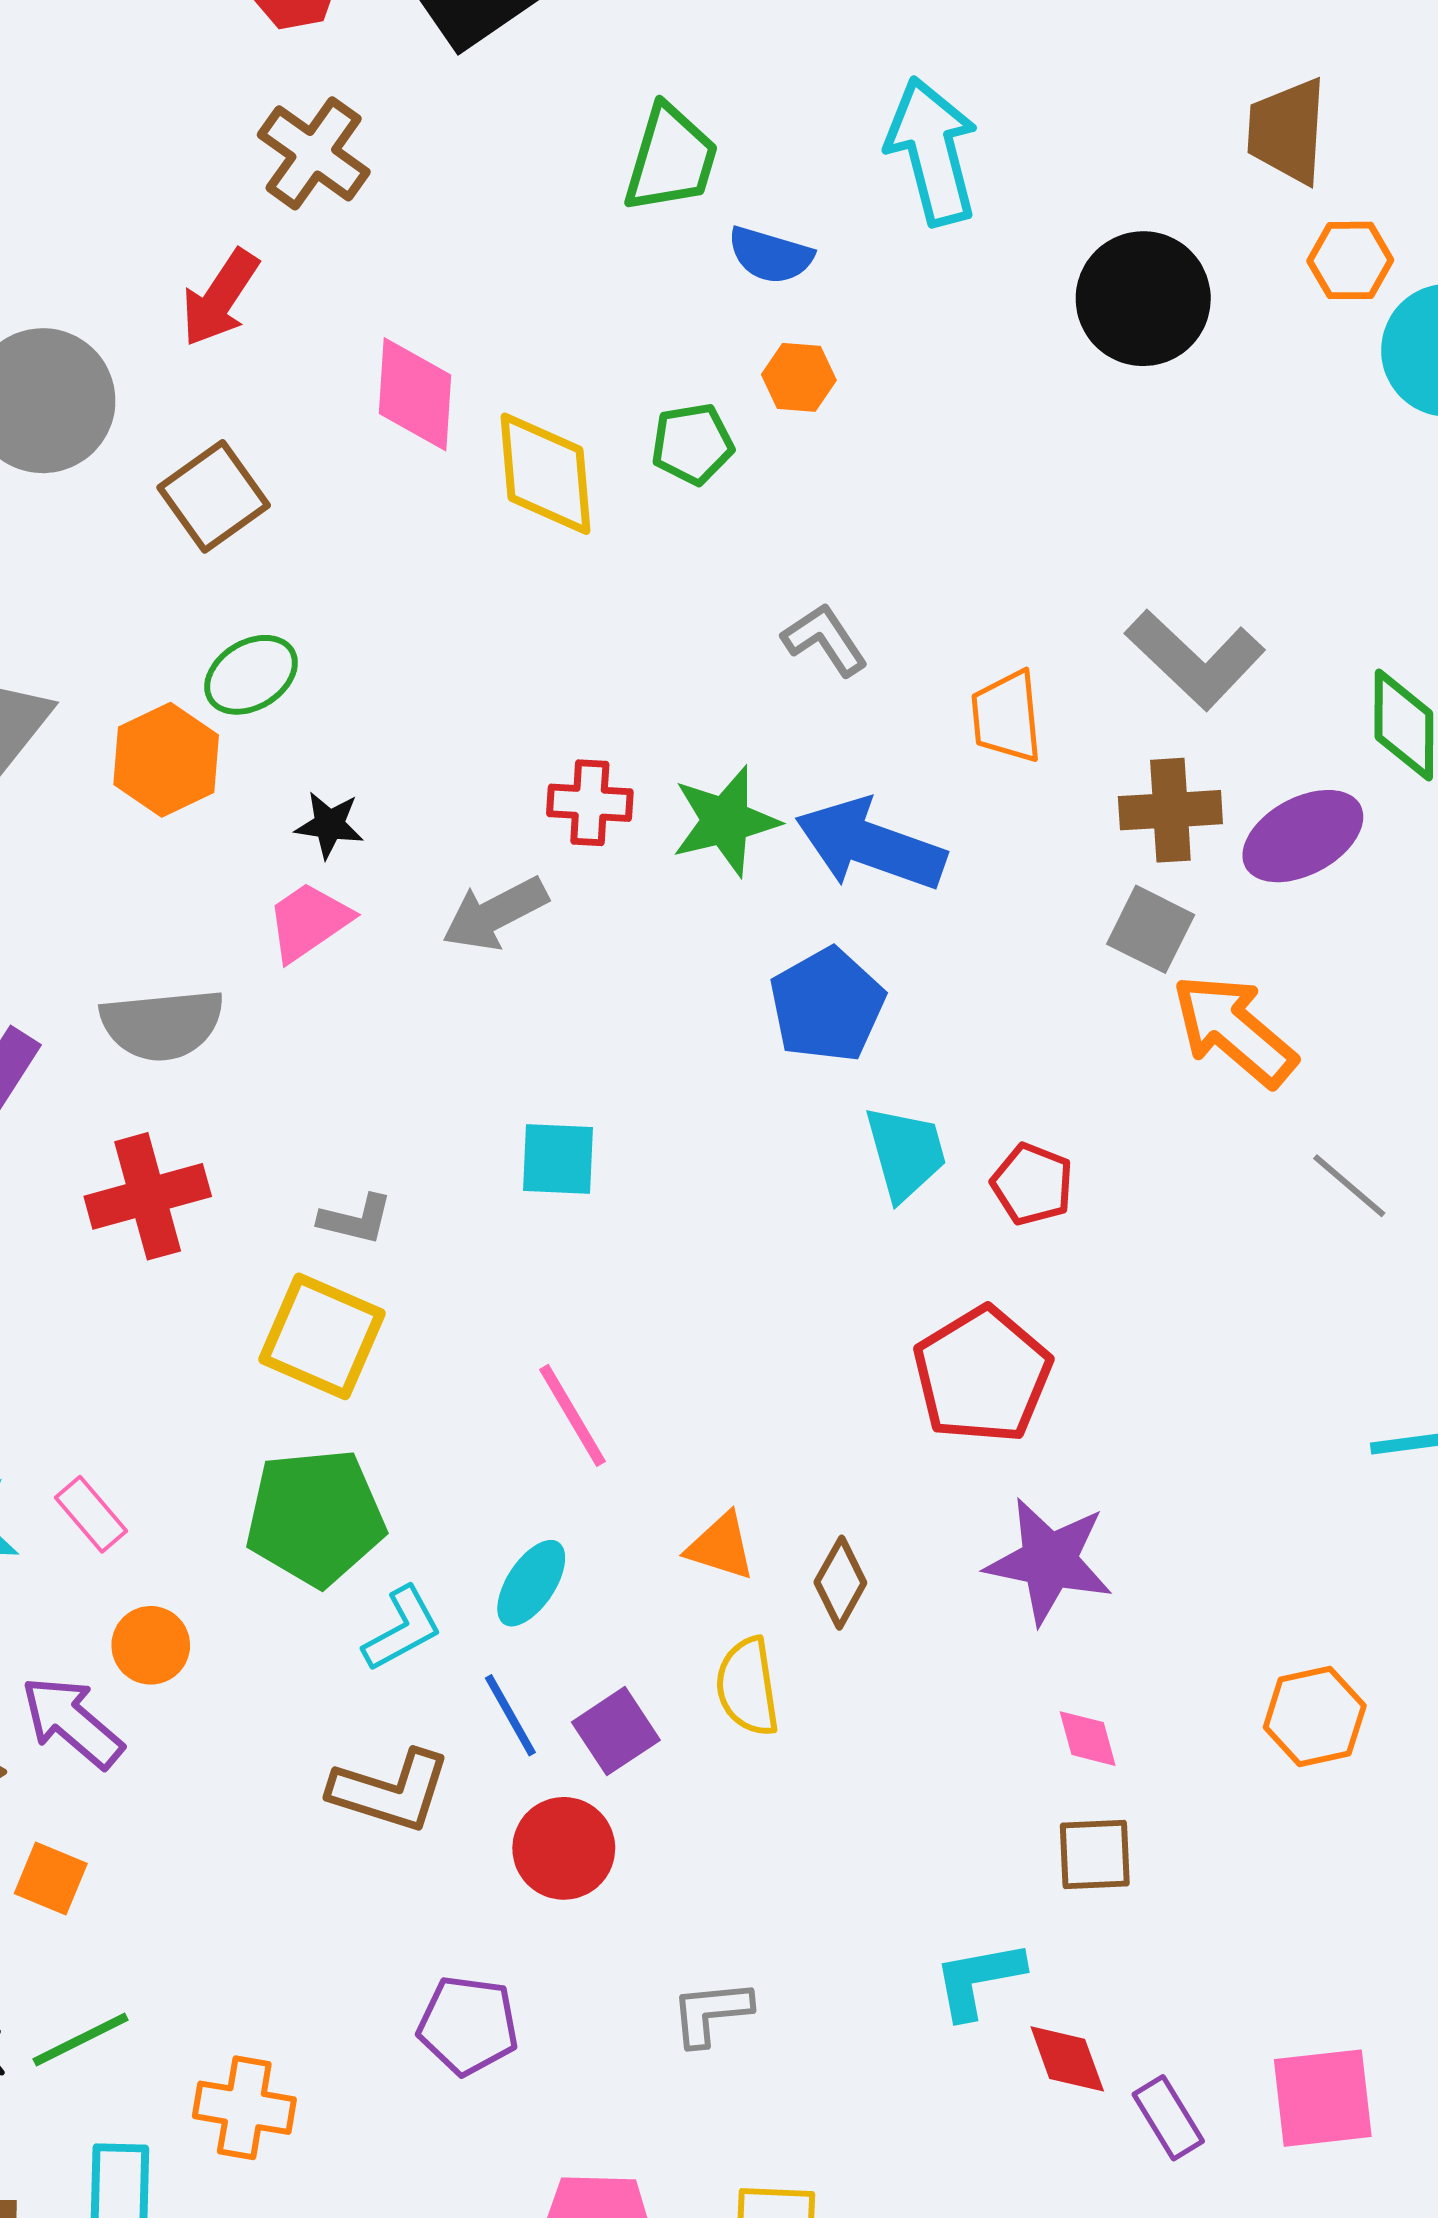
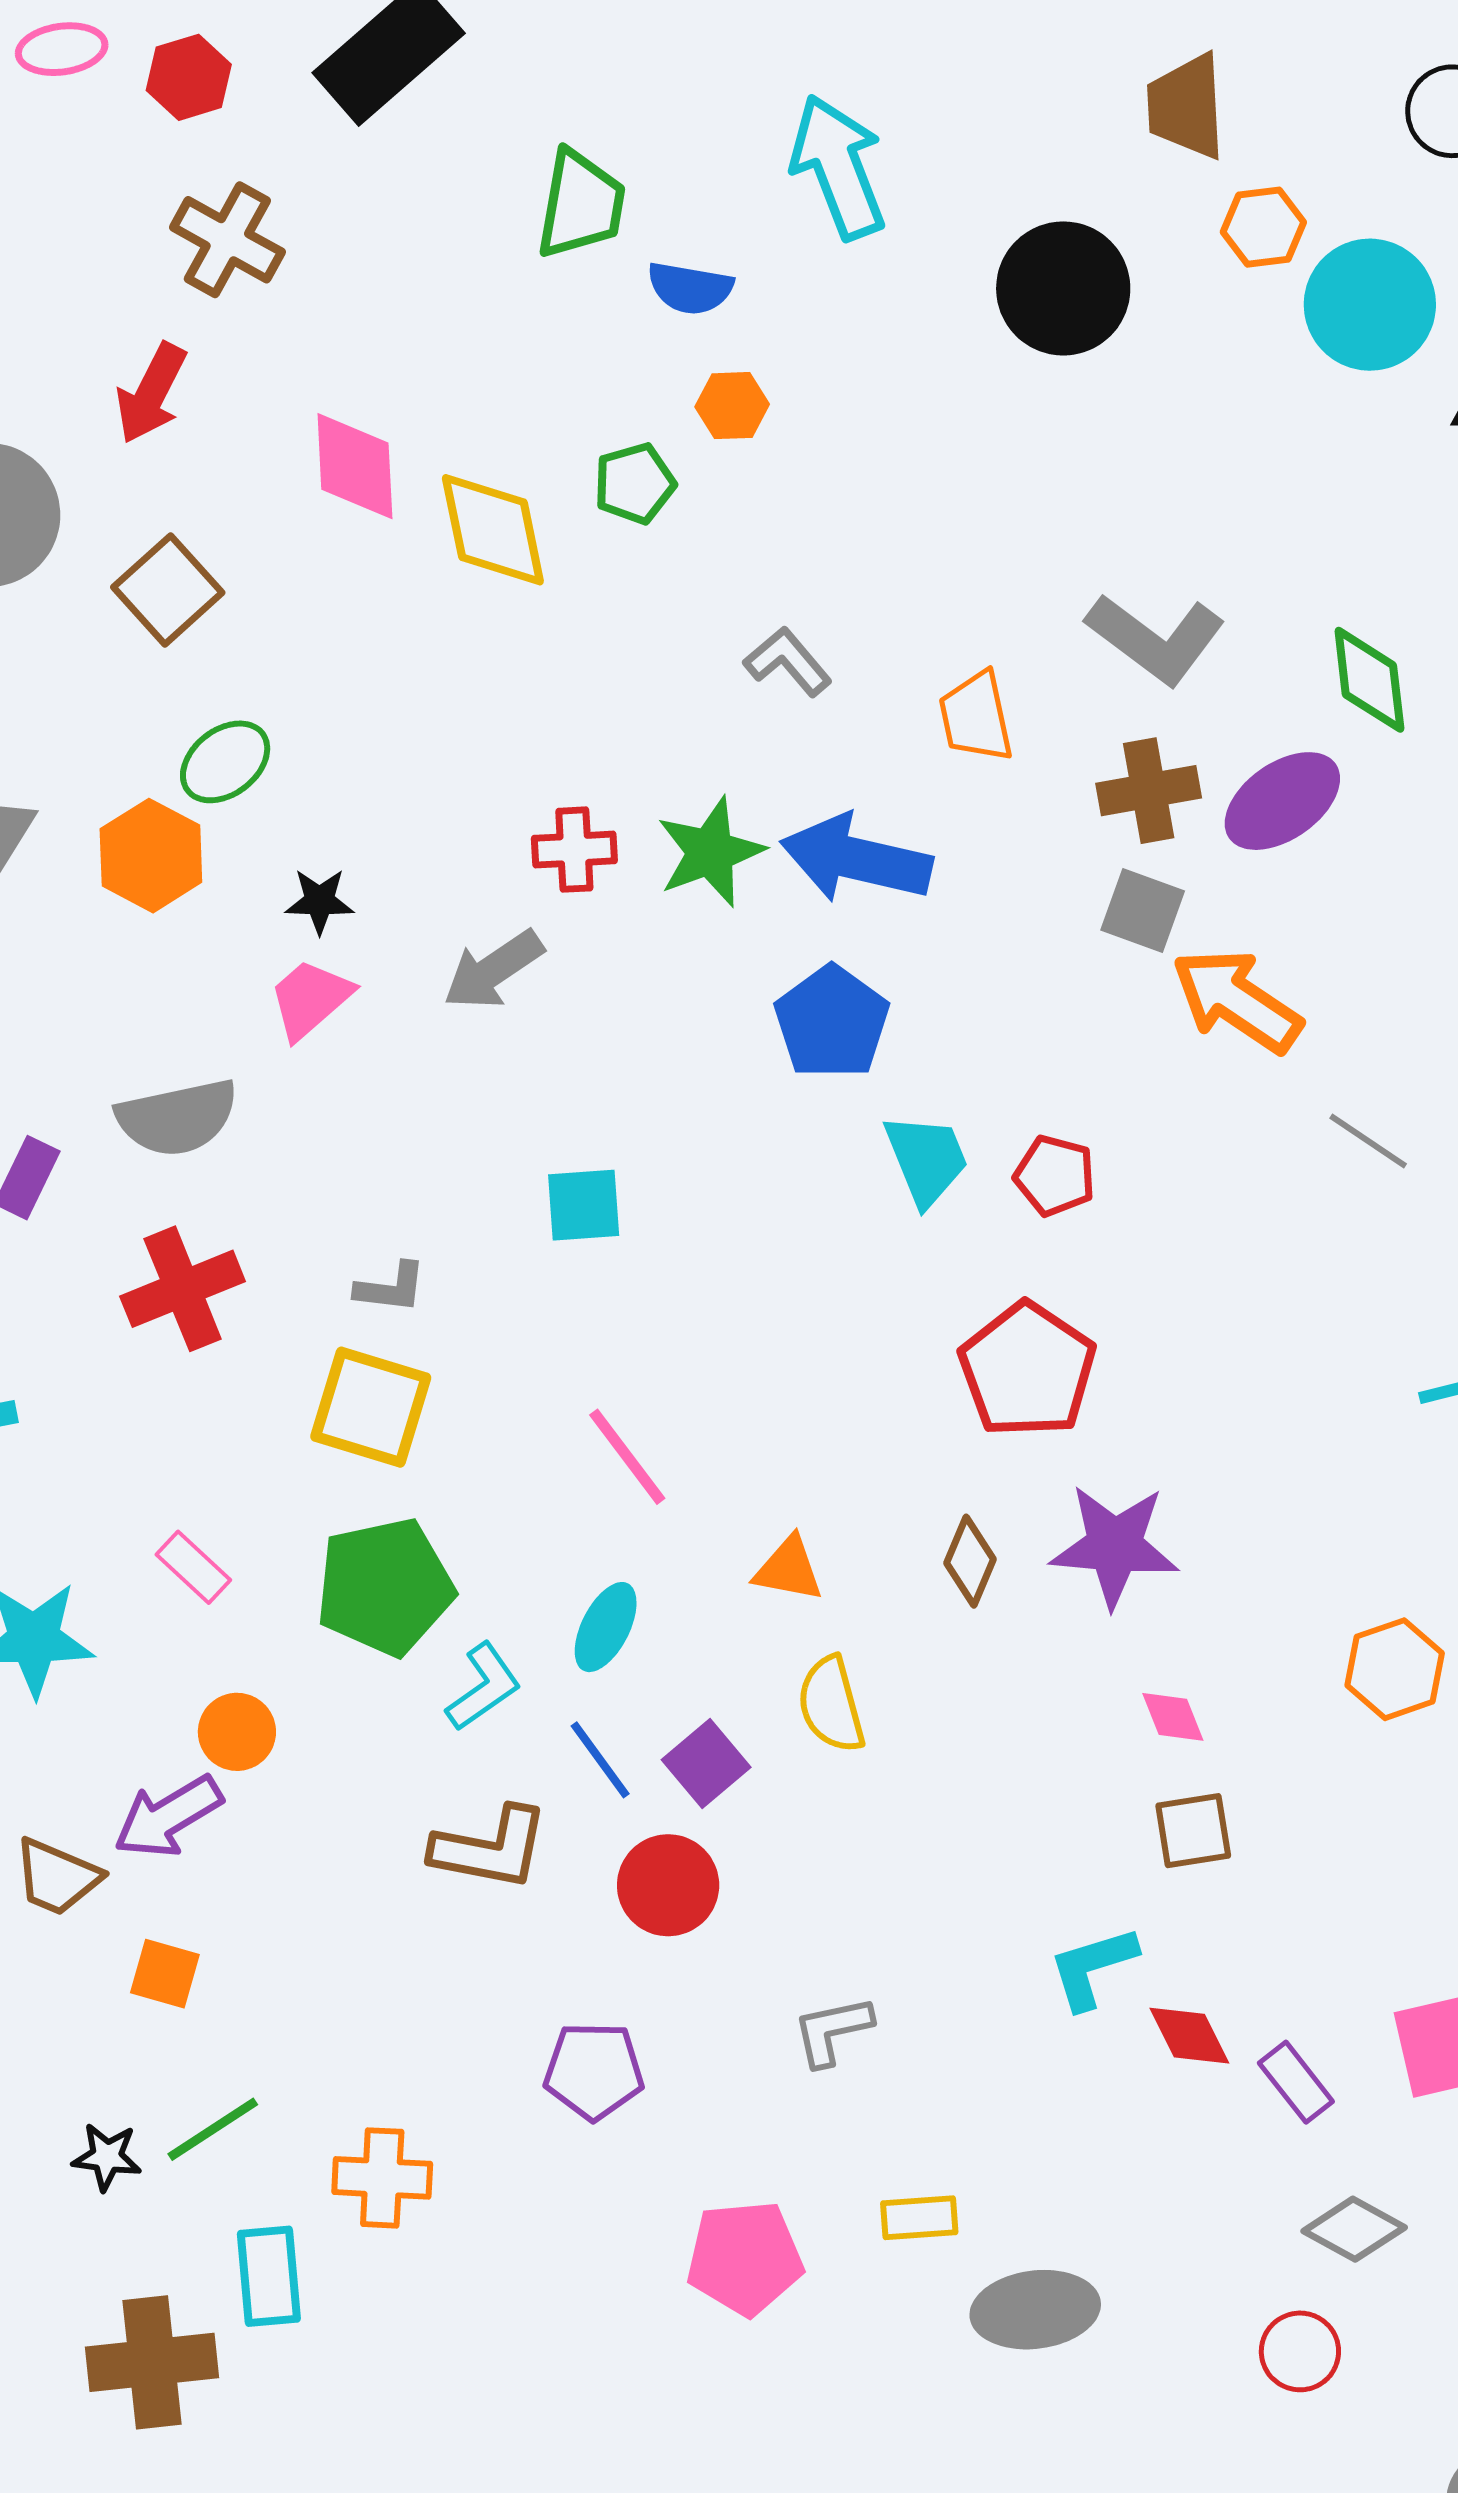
pink rectangle: (91, 1514) -> (193, 1567), moved
brown diamond: (840, 1583) -> (970, 1561), moved
purple arrow: (72, 1722) -> (168, 1817), turned -65

